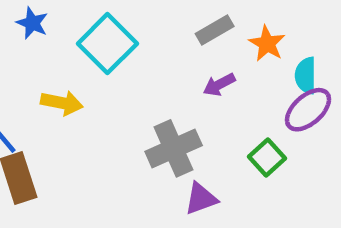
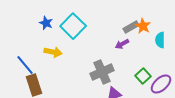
blue star: (32, 23) -> (46, 23), moved
gray rectangle: (215, 30) -> (131, 27), moved
purple ellipse: (308, 110) -> (161, 84), moved

